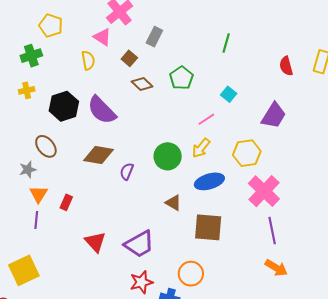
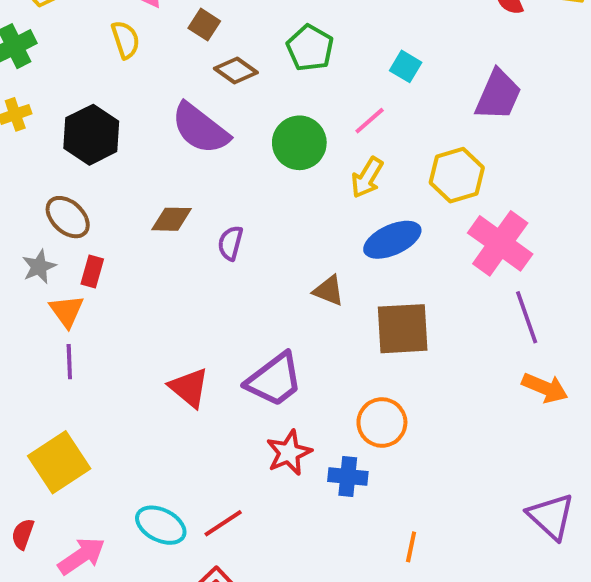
purple semicircle: (102, 110) -> (200, 129), moved
brown diamond: (99, 155) -> (171, 219), size x0.7
green circle: (168, 156) -> (299, 143), moved
red rectangle: (66, 202) -> (92, 271), moved

